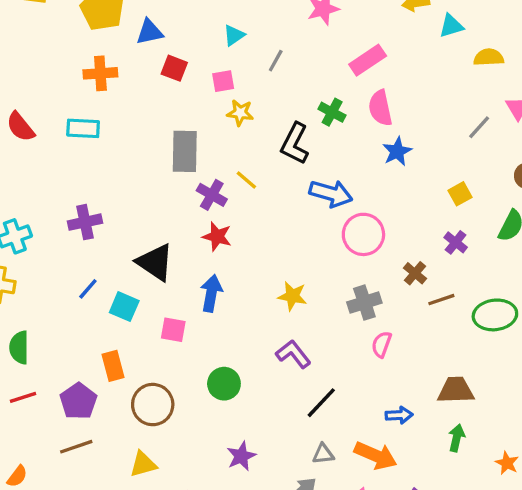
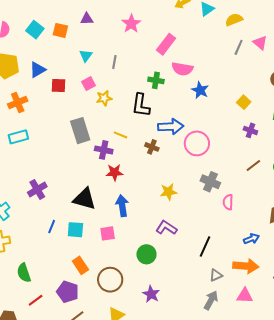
pink semicircle: (380, 108) -> (182, 69), turned -50
gray line: (479, 127) -> (239, 47), moved
brown cross: (415, 273) -> (152, 147), moved
gray cross: (364, 303) -> (210, 182), turned -30
purple L-shape: (293, 354) -> (166, 228), moved
purple star: (241, 456) -> (151, 294), moved

